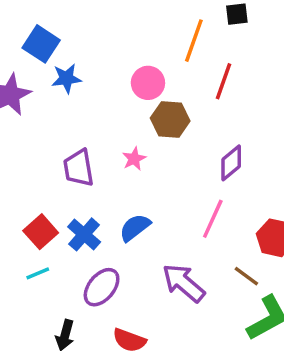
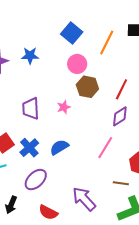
blue square: (41, 44) -> (72, 33), moved
red line: (224, 81) -> (121, 89), moved
brown line: (246, 276) -> (121, 183), turned -35
purple arrow: (184, 283) -> (84, 199), moved

